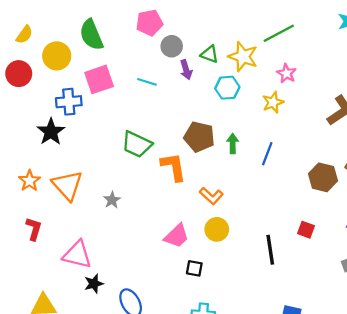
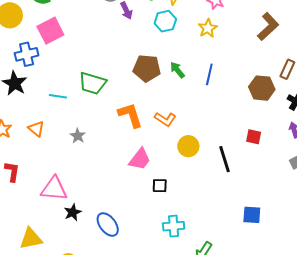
cyan line: (147, 82) -> (58, 96), moved
green arrow: (233, 144) -> (177, 70), turned -30
orange L-shape: (173, 167) -> (130, 115), moved
orange triangle: (67, 185) -> (36, 129), size x0.6
yellow circle: (217, 229) -> (188, 146), moved

